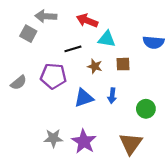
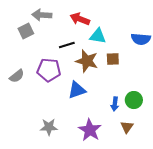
gray square: (28, 34) -> (26, 31), turned 35
brown star: (95, 66) -> (87, 61), size x1.6
blue arrow: (112, 96) -> (115, 104), moved
purple star: (84, 141) -> (90, 130), moved
brown triangle: (131, 144) -> (127, 127), moved, size x0.6

